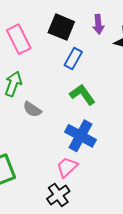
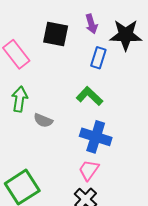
blue rectangle: (73, 59) -> (98, 58), moved

